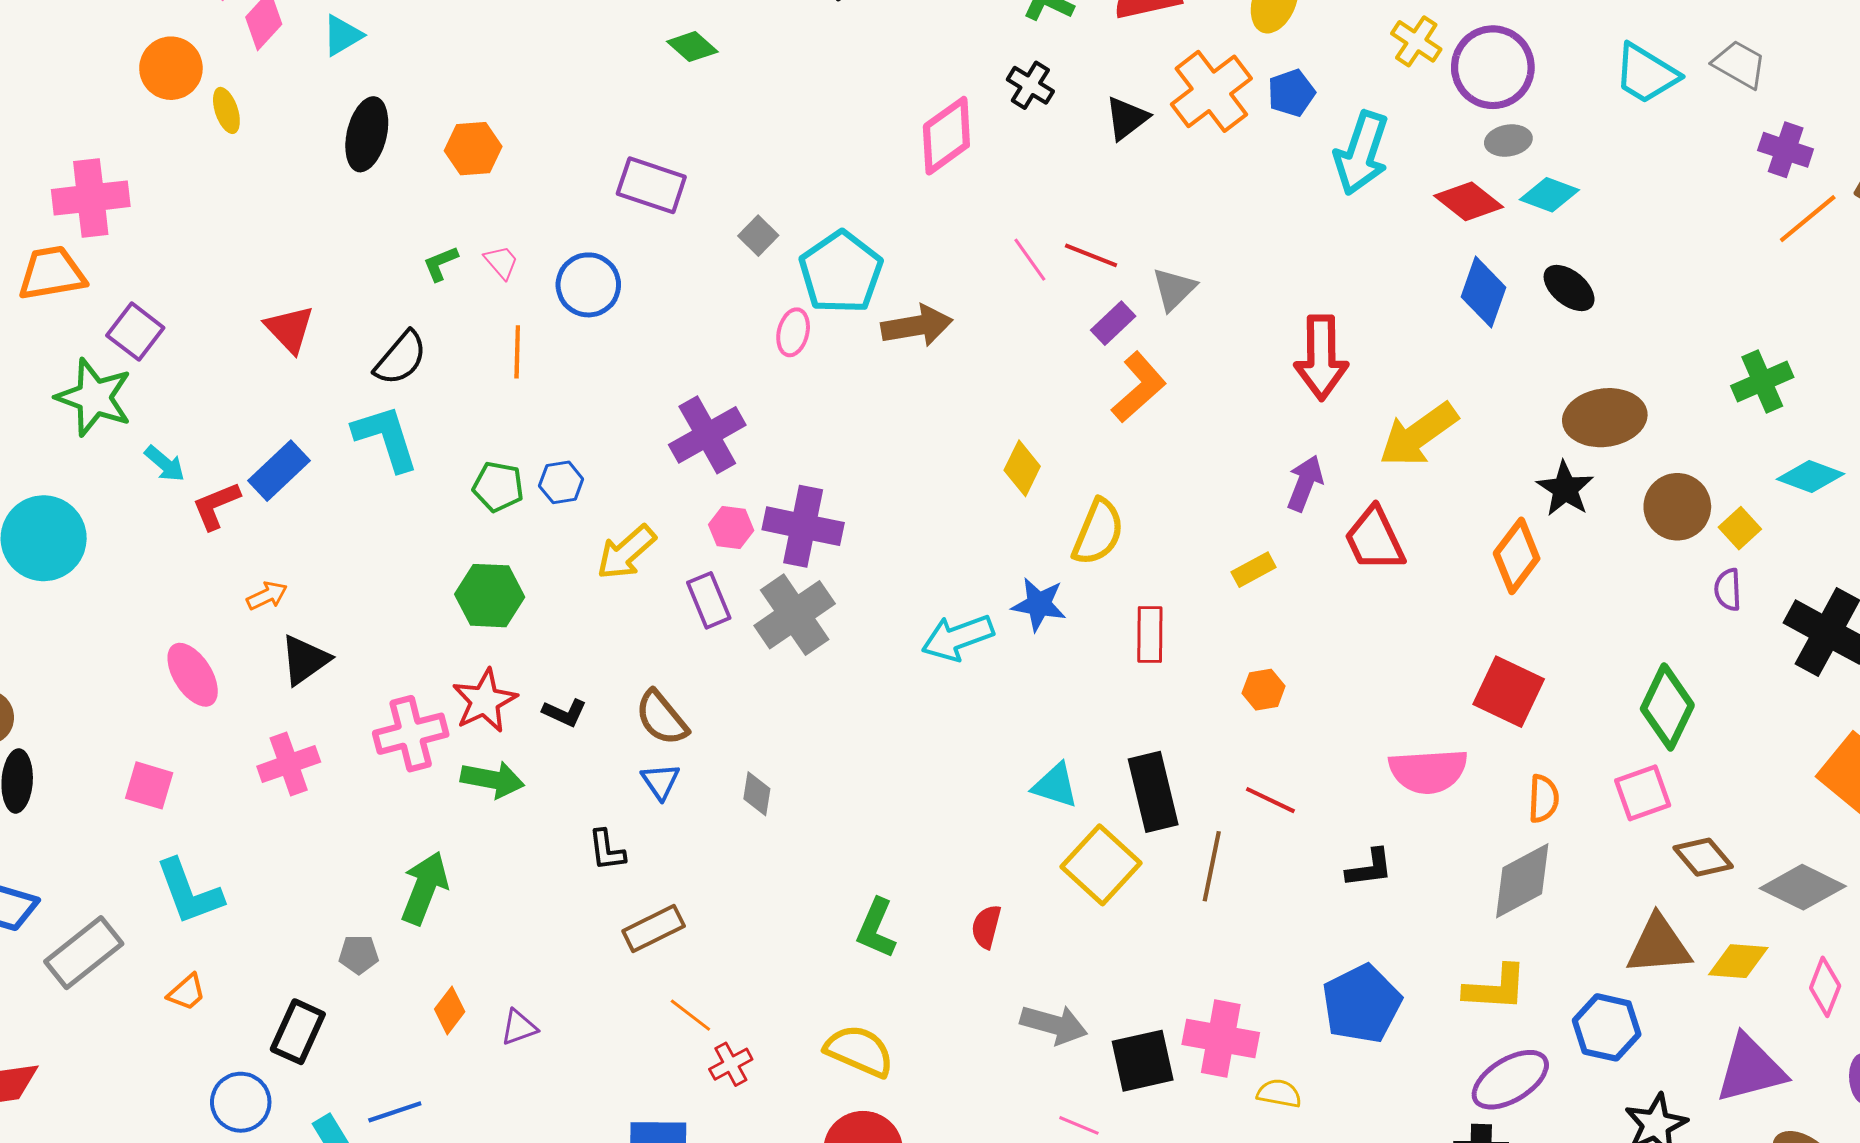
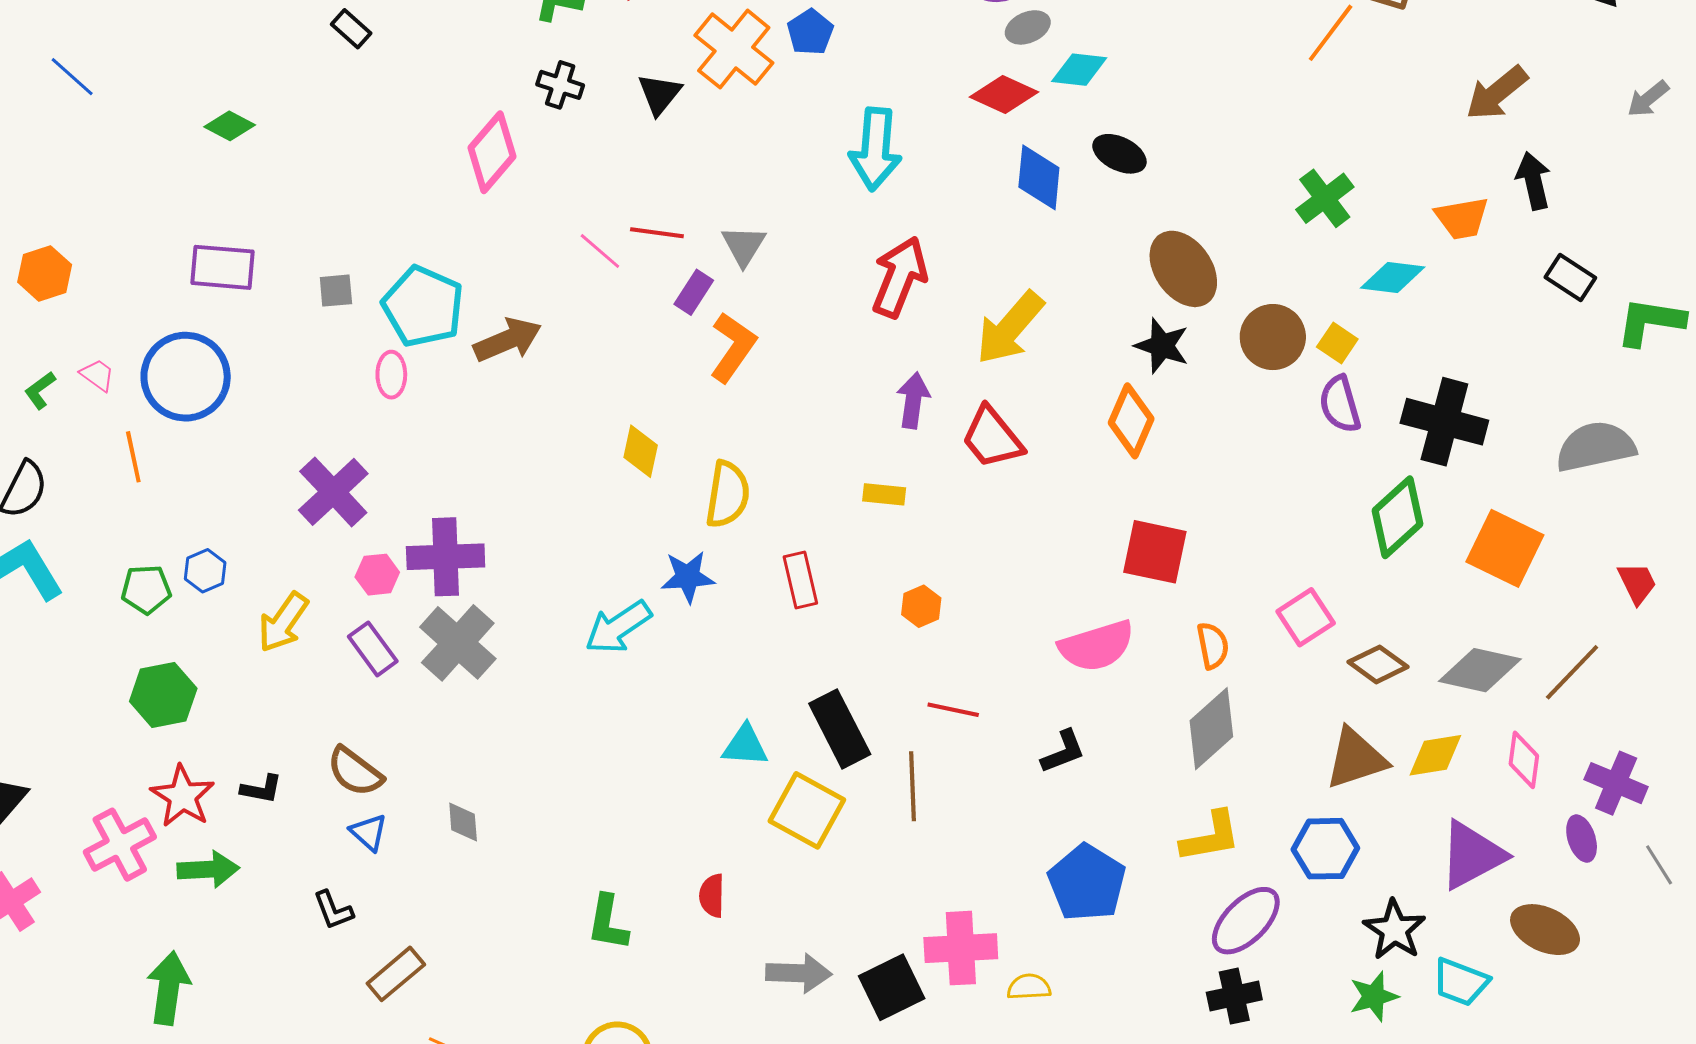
cyan arrow: (1361, 153) -> (875, 149), moved
gray square: (758, 236) -> (336, 291), turned -36
blue circle: (588, 285) -> (186, 377), size x1.4
red arrow: (1321, 358) -> (900, 277), turned -144
brown ellipse: (1605, 418) -> (1183, 269), turned 76
yellow rectangle: (1254, 570) -> (884, 494), turned 48
purple semicircle: (1728, 590) -> (1340, 404), size x1.4
green diamond: (1667, 707) -> (1397, 517), moved, turned 36

